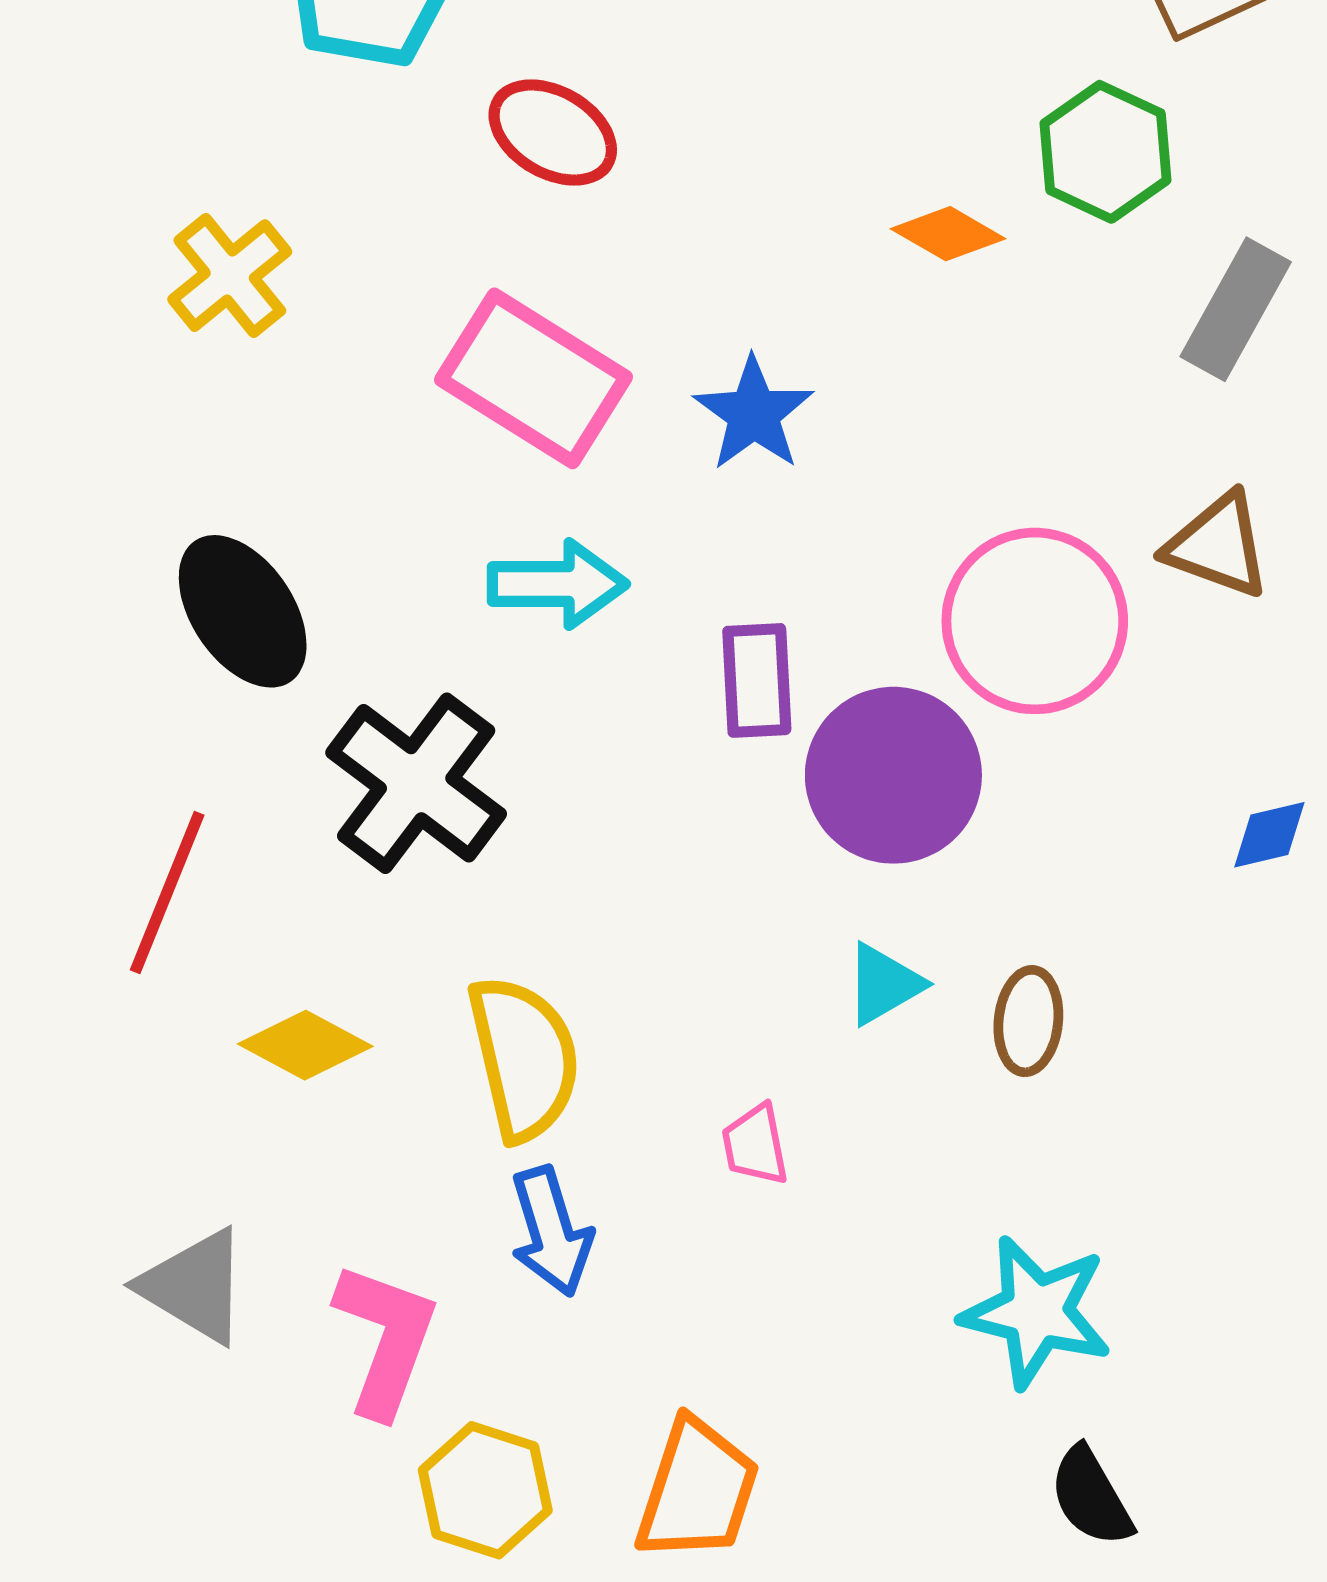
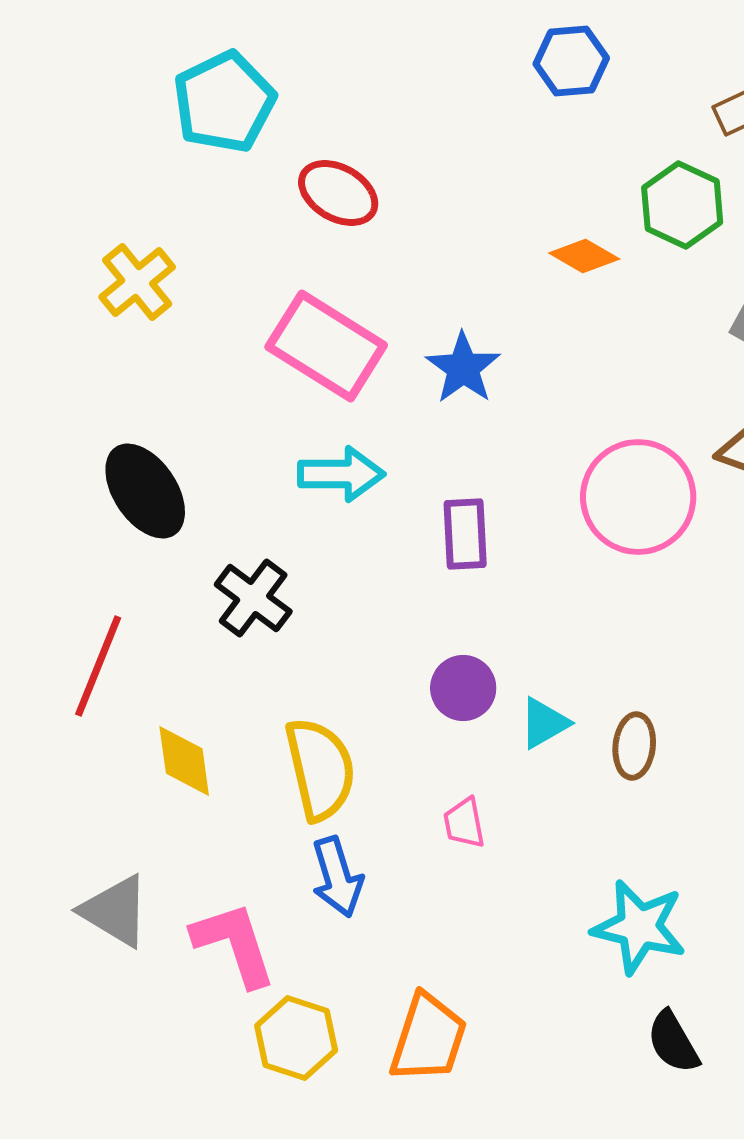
purple circle: (893, 775) -> (463, 688), moved, size x0.6
black cross: (416, 783) -> (253, 598), size x0.7
yellow diamond: (305, 1045) -> (184, 761), turned 54
pink L-shape: (386, 1339) -> (234, 944), turned -38

